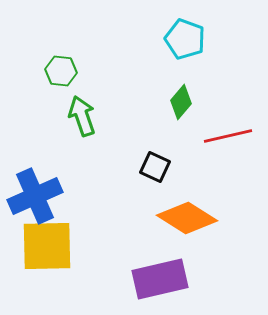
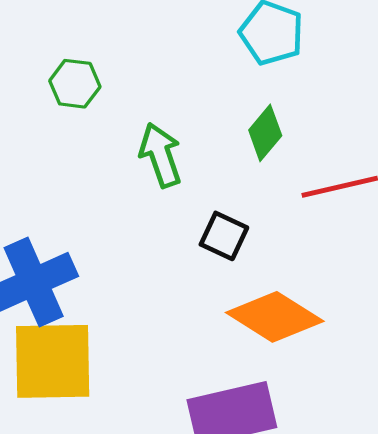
green arrow: (82, 116) -> (160, 155), moved

